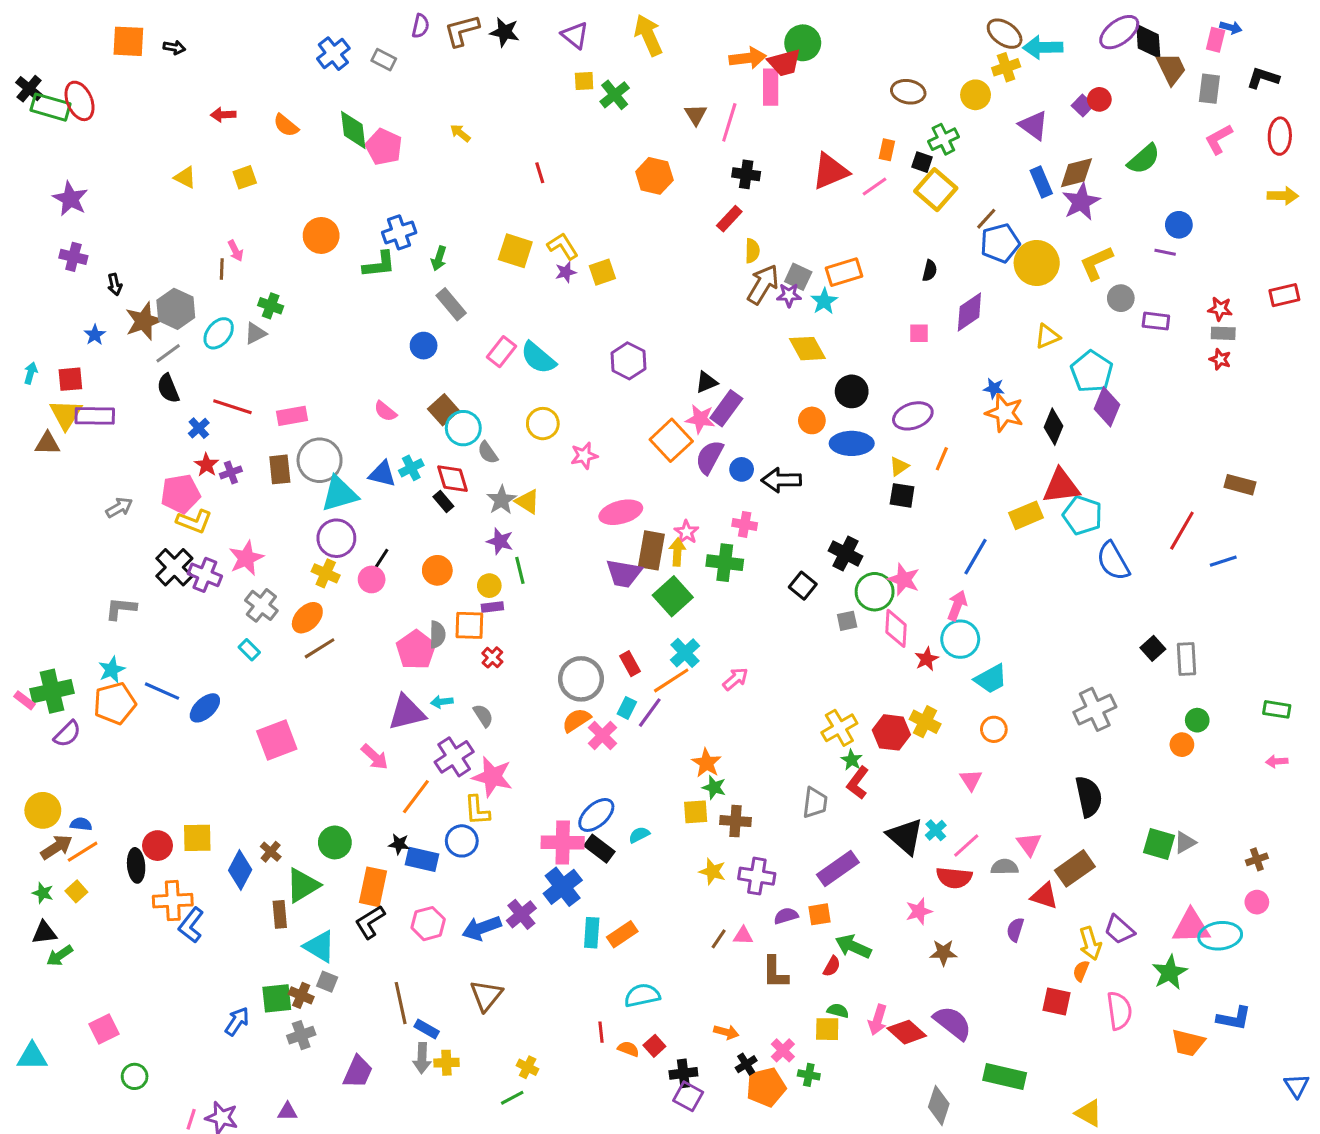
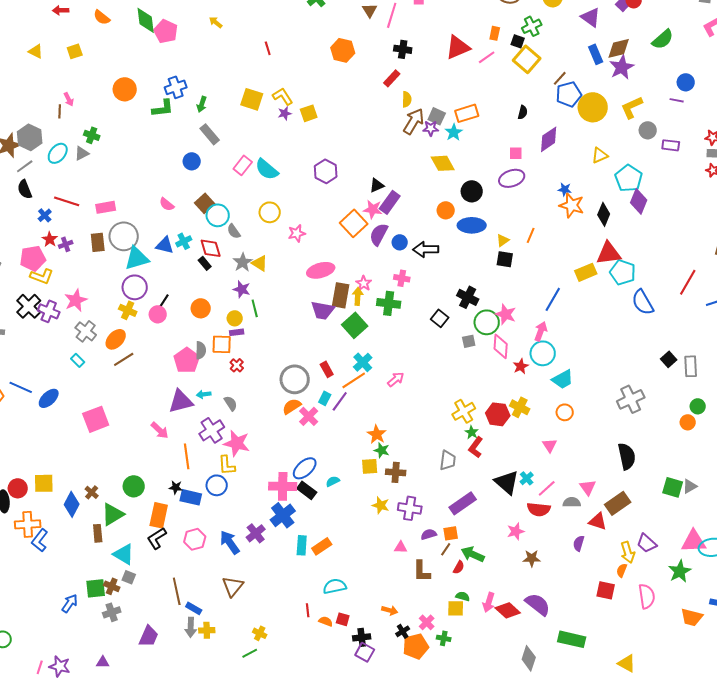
purple ellipse: (913, 416) -> (512, 178), moved
orange line: (416, 797) -> (187, 456), turned -45
blue arrow: (482, 928) -> (230, 542), turned 75
brown line: (719, 939) -> (446, 549), moved
red square: (654, 1046) -> (343, 619), turned -32

